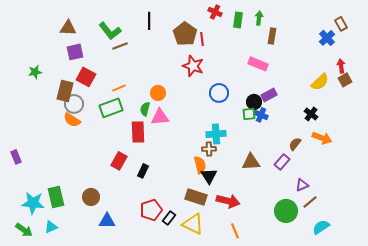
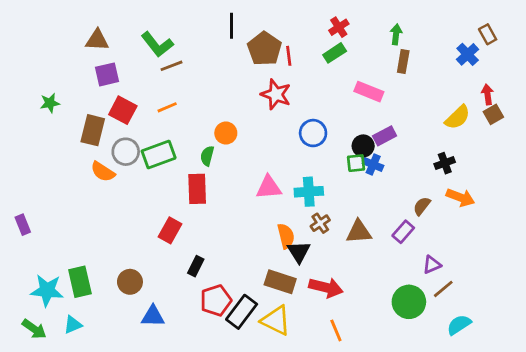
red cross: (215, 12) -> (339, 27), moved, turned 32
green arrow: (259, 18) -> (396, 34), moved
green rectangle: (238, 20) -> (335, 53), moved, turned 49
black line: (149, 21) -> (232, 26), moved
brown rectangle: (272, 36) -> (403, 62), moved
orange line: (119, 88) -> (167, 107), moved
gray circle: (74, 104) -> (126, 152), moved
black cross: (311, 114) -> (445, 163), turned 32
pink triangle: (160, 117) -> (269, 187), moved
brown cross: (209, 149) -> (320, 223), moved, turned -32
black rectangle: (143, 171) -> (196, 266), moved
black rectangle: (169, 218) -> (242, 312), size x1.6

